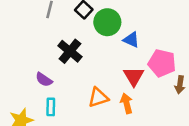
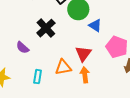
red triangle: (134, 76) -> (83, 54), moved
cyan rectangle: (51, 107) -> (38, 77), moved

